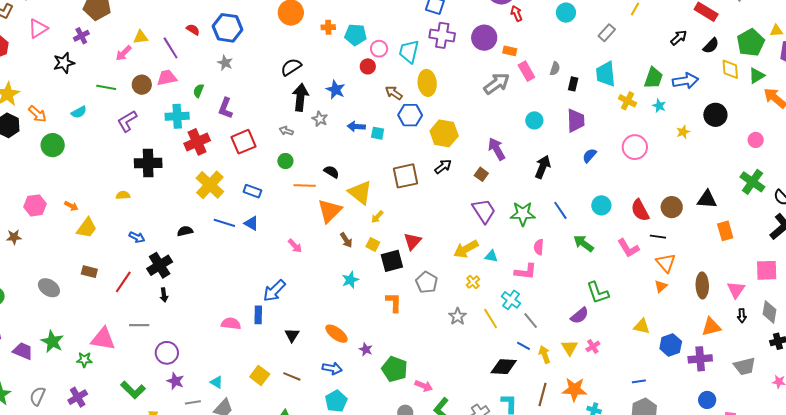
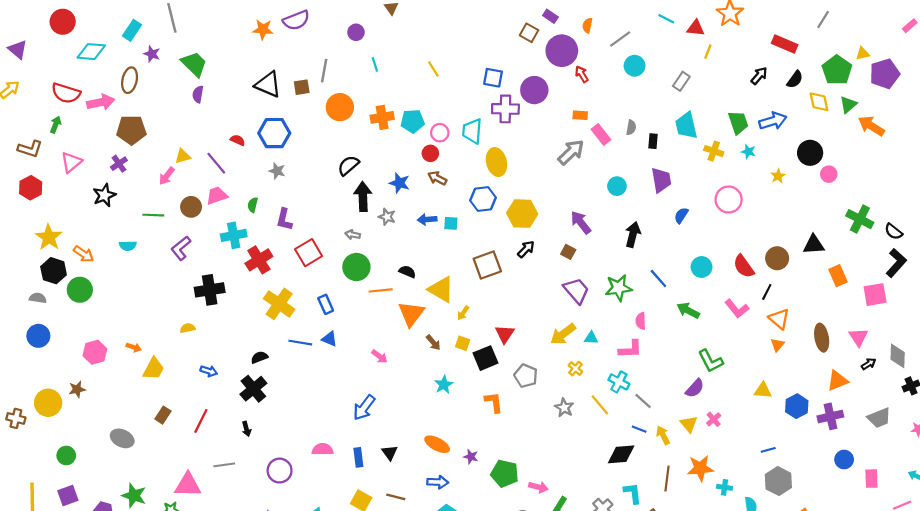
orange cross: (328, 27) -> (382, 117), size x1.5
purple circle: (484, 38) -> (534, 90), moved
green trapezoid: (654, 78) -> (738, 123), turned -30
brown arrow: (394, 93) -> (437, 178), moved
cyan semicircle: (79, 112) -> (128, 246), turned 35
pink circle: (756, 140) -> (829, 174), moved
green circle: (53, 145) -> (80, 290), moved
green circle: (285, 161) -> (356, 267), size x1.6
blue rectangle: (252, 191) -> (326, 304), turned 54
black line: (658, 237) -> (767, 292), turned -63
black cross: (160, 265) -> (253, 389), moved
pink square: (767, 270) -> (875, 295), moved
brown rectangle: (89, 272) -> (163, 415), turned -63
blue rectangle: (258, 315) -> (358, 457), moved
black arrow: (742, 316) -> (869, 364), turned -112
purple circle: (167, 353) -> (280, 471), moved

